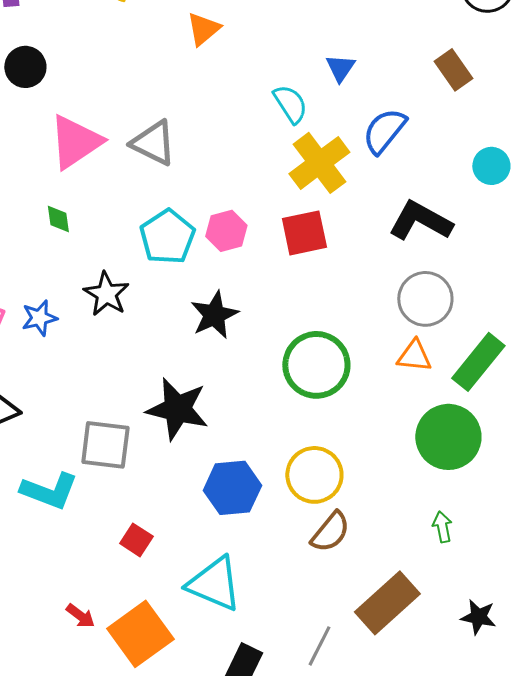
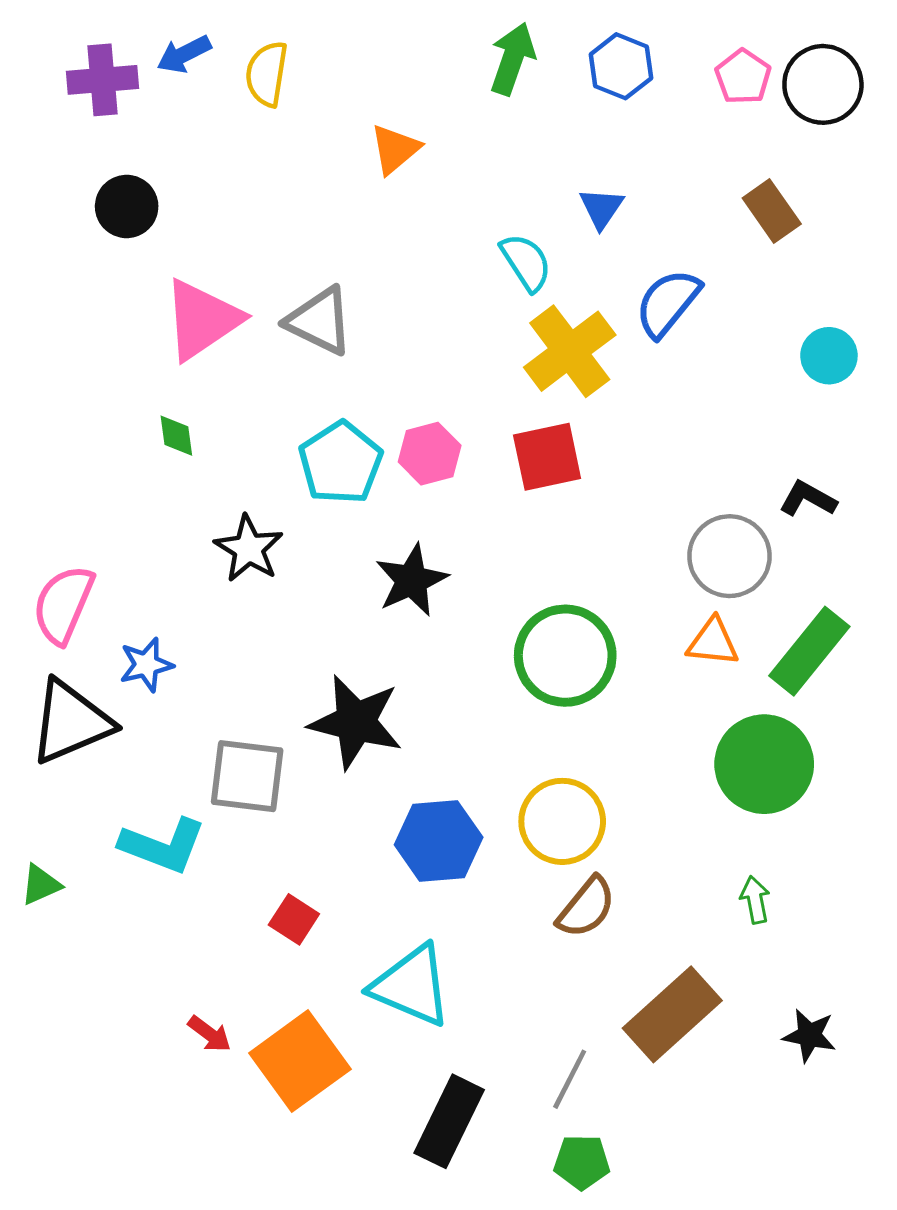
black L-shape: (420, 221) -> (808, 499), moved, size x0.6
blue star: (39, 318) -> (146, 665), moved

